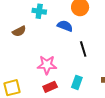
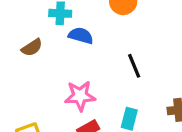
blue semicircle: (65, 26) -> (81, 36), moved

